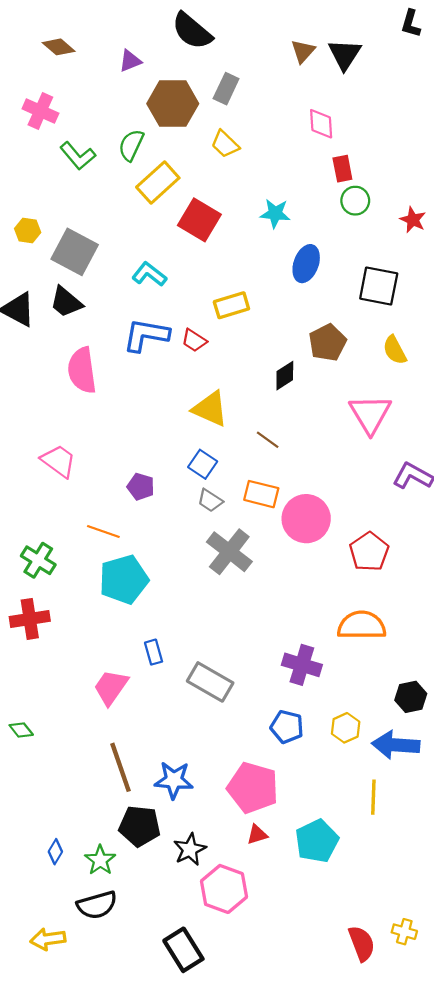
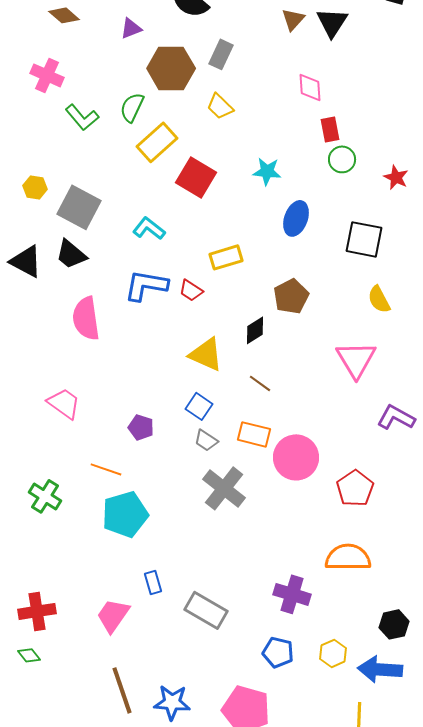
brown pentagon: (327, 343) -> (291, 296), moved
black diamond: (285, 376) -> (255, 330), moved
red cross: (30, 619) -> (37, 611), moved

